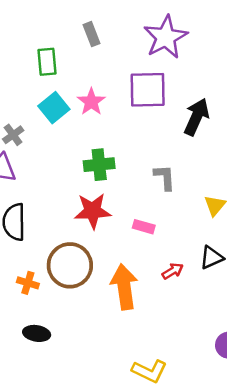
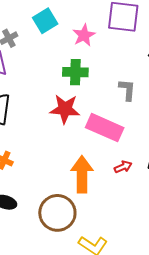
pink star: (91, 102) -> (84, 35), moved
pink rectangle: (144, 227) -> (105, 128), size x2.0
brown circle: (70, 265) -> (57, 213), moved

